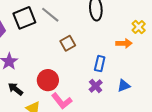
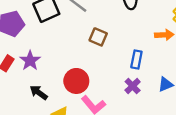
brown square: (68, 43) -> (98, 37), turned -35

